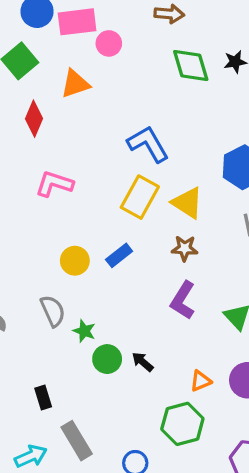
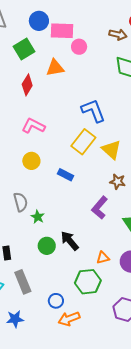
brown star: (185, 248) -> (118, 182), moved
blue rectangle: (119, 255) -> (65, 175), turned 56
yellow circle: (75, 261) -> (31, 161), moved
green circle: (107, 359) -> (47, 246), moved
black arrow: (143, 362) -> (70, 241), size x1.5

